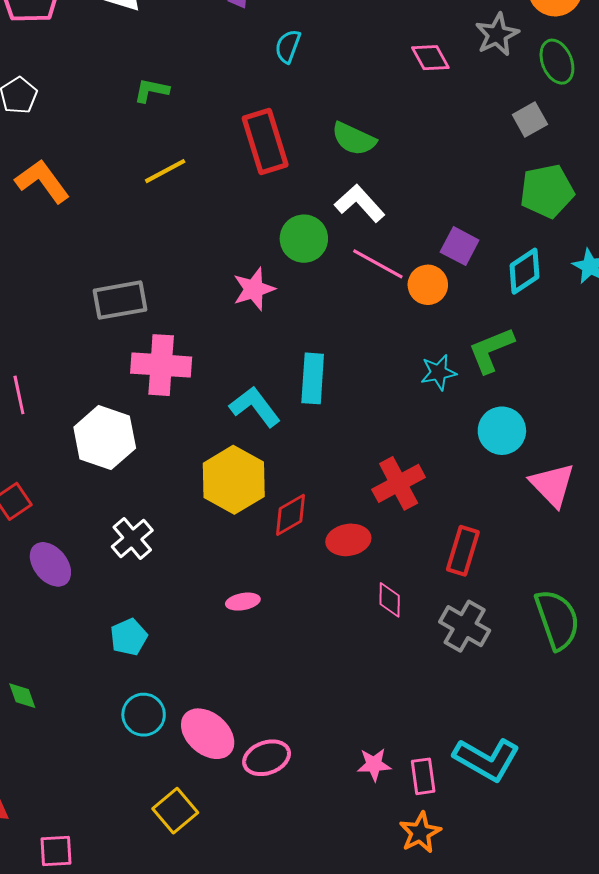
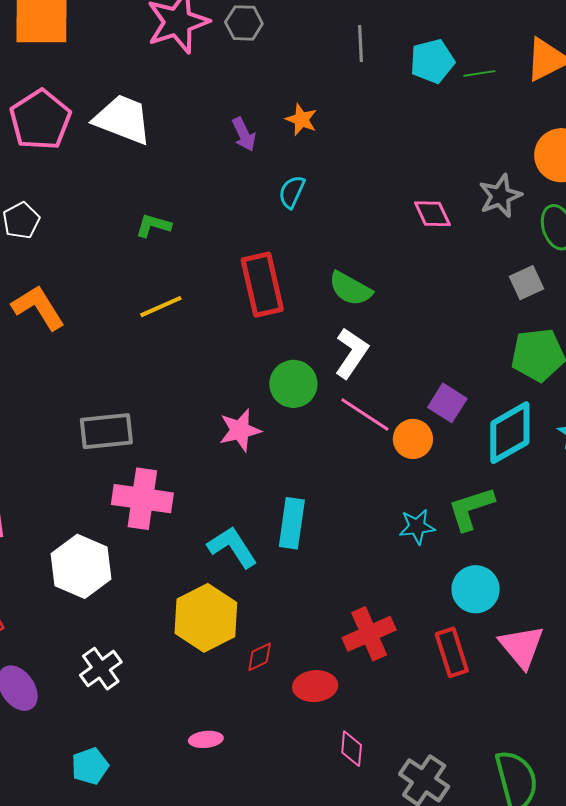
white L-shape: (360, 203) -> (351, 353), turned 72
cyan diamond: (525, 271) -> (510, 433), size x1.4
red diamond: (290, 515) -> (260, 657), size x0.7
red rectangle: (463, 551) -> (452, 652), moved, turned -39

